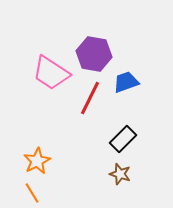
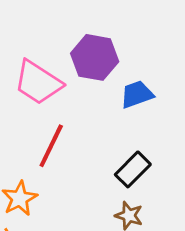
red line: (90, 98) -> (51, 146), moved

